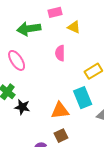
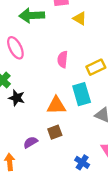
pink semicircle: (60, 53) -> (63, 59), moved

